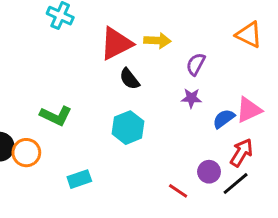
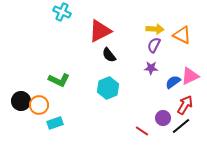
orange triangle: (249, 35) -> (182, 35), moved
yellow arrow: (157, 41) -> (155, 29), moved
cyan rectangle: (79, 179) -> (55, 123), moved

